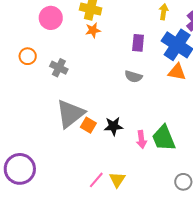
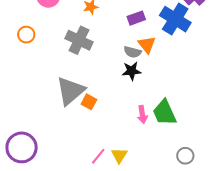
purple rectangle: (138, 43) -> (136, 18), turned 66
gray cross: (59, 68) -> (79, 40), moved, size x1.5
orange triangle: (177, 72) -> (147, 45), moved, turned 42
black star: (113, 126) -> (132, 71), moved

